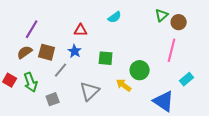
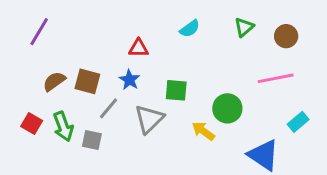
green triangle: (162, 15) -> (244, 27), moved
purple line: (32, 29) -> (39, 32), moved
pink line: (172, 50) -> (276, 78), turned 65
gray triangle: (90, 91) -> (149, 119), moved
gray square: (53, 99) -> (92, 140), moved, turned 32

